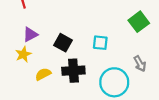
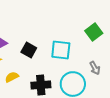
cyan square: (100, 43) -> (61, 50), size x1.5
black cross: (73, 71) -> (41, 85), moved

